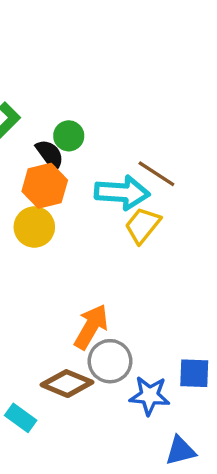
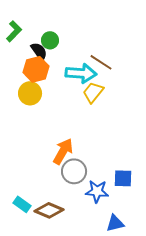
brown diamond: (67, 384) -> (49, 210), moved

